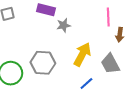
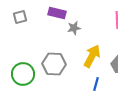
blue line: (86, 83) -> (96, 84), turned -32

